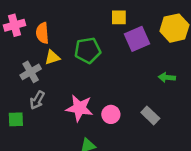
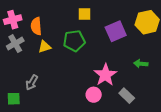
yellow square: (119, 17) -> (85, 14), moved
gray cross: (31, 72) -> (15, 44), moved
pink star: (79, 108) -> (105, 75), moved, turned 30

